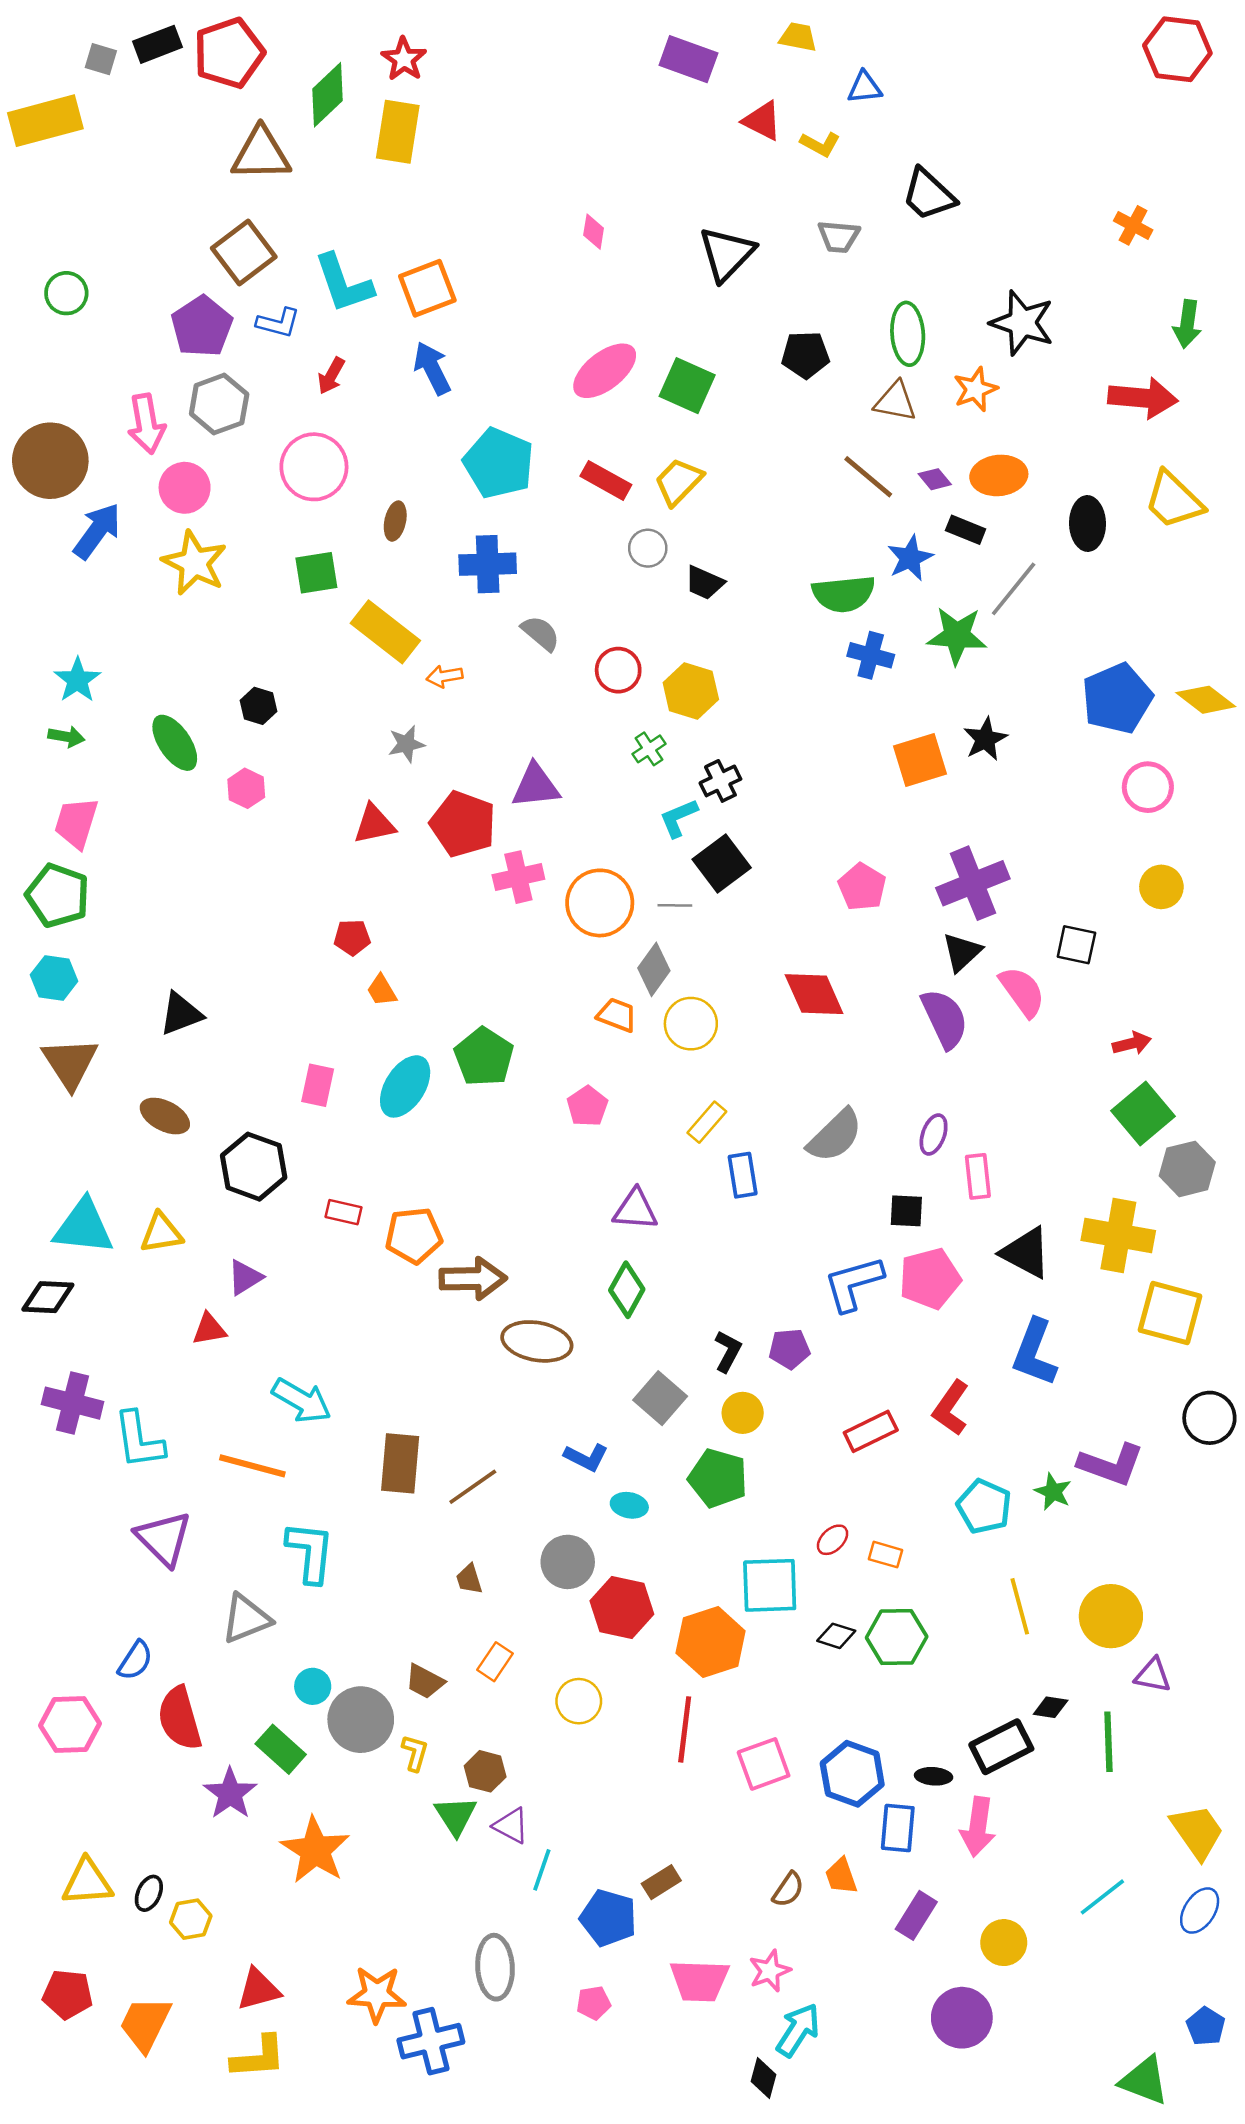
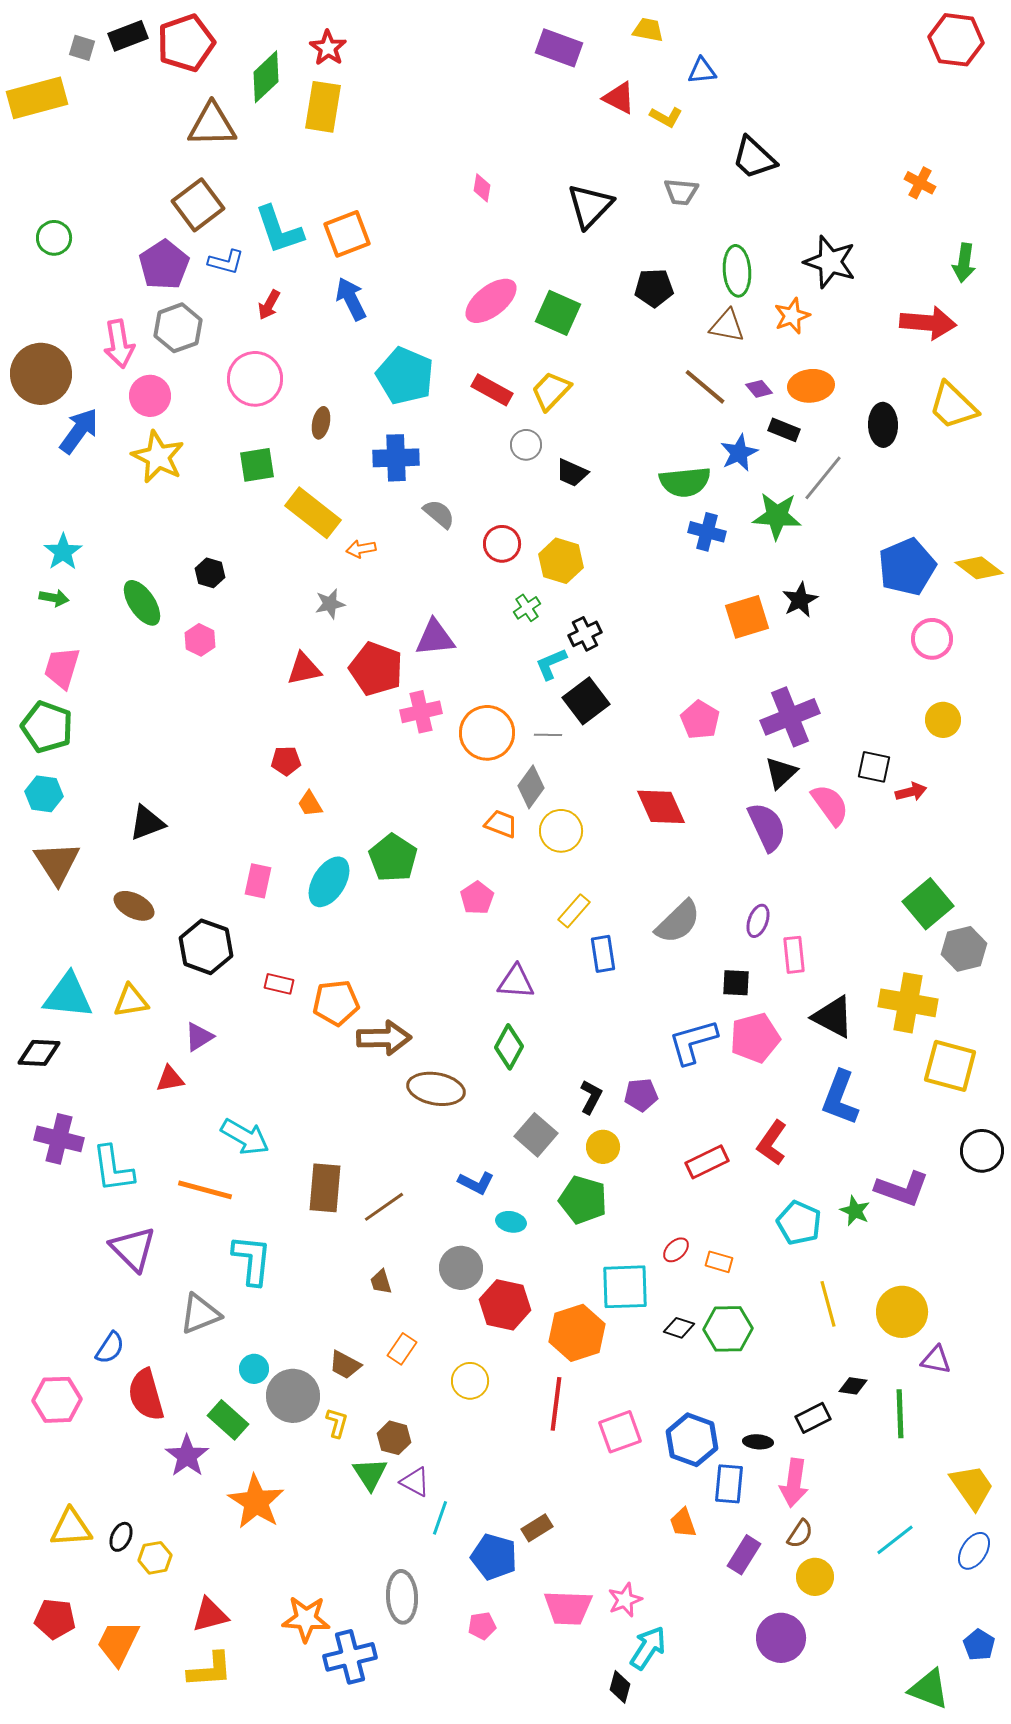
red arrow: (1132, 1043) -> (911, 792), moved
black rectangle: (1001, 1747) -> (813, 1418), size x0.7
brown semicircle: (788, 1890) -> (800, 1534), moved

